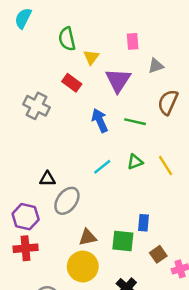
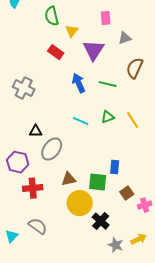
gray cross: (37, 106) -> (24, 88), moved
cyan line: (102, 167) -> (81, 121), turned 63
red cross: (26, 248) -> (33, 188), moved
yellow circle: (83, 266) -> (80, 203), moved

